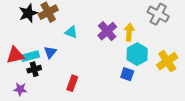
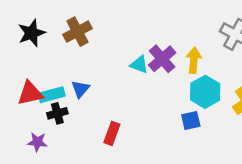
black star: (28, 13) -> (32, 33), moved
cyan triangle: (71, 32) -> (139, 65), moved
blue square: (127, 74) -> (191, 121), turned -32

